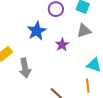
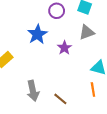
gray arrow: (25, 68) -> (33, 91), moved

